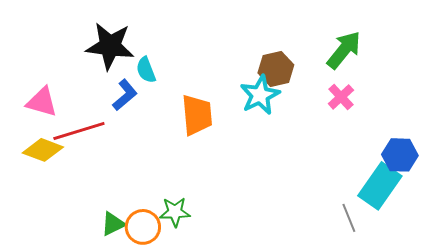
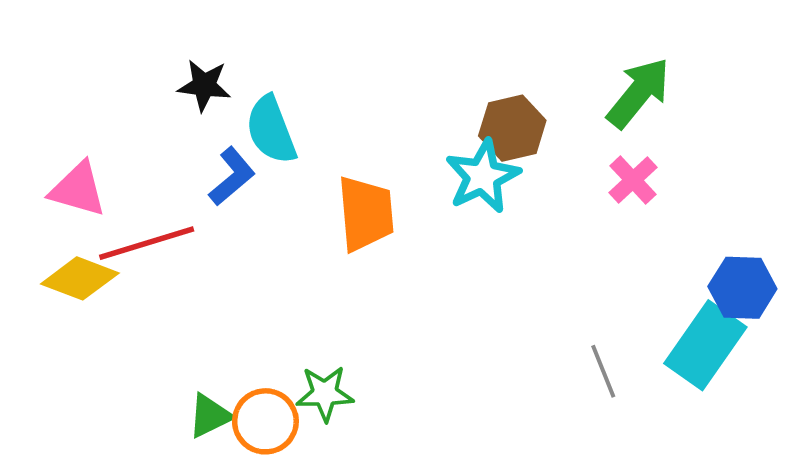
black star: (110, 46) -> (204, 85), size x0.6
cyan semicircle: (146, 70) -> (271, 130), size x1.4
gray line: (349, 218) -> (603, 371), moved

